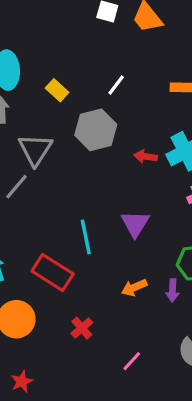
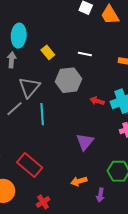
white line: (116, 85) -> (85, 54), turned 56
cyan line: (86, 237) -> (42, 114), moved
purple arrow: (173, 290) -> (100, 195), moved

